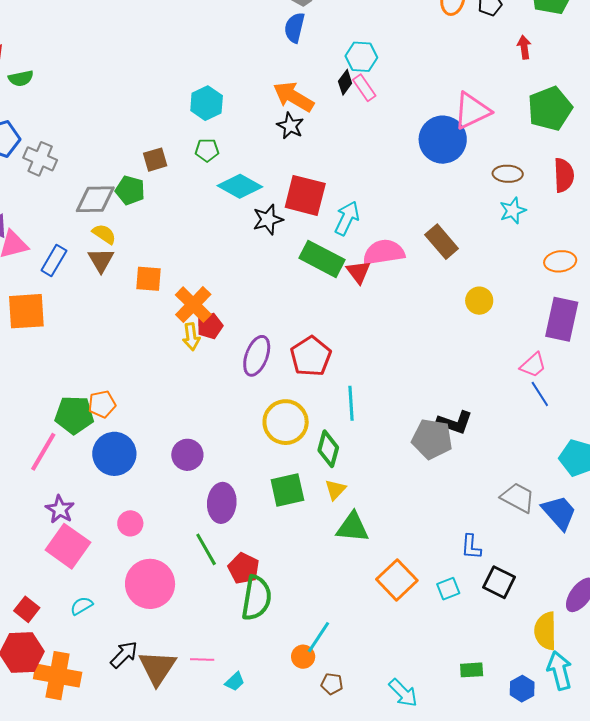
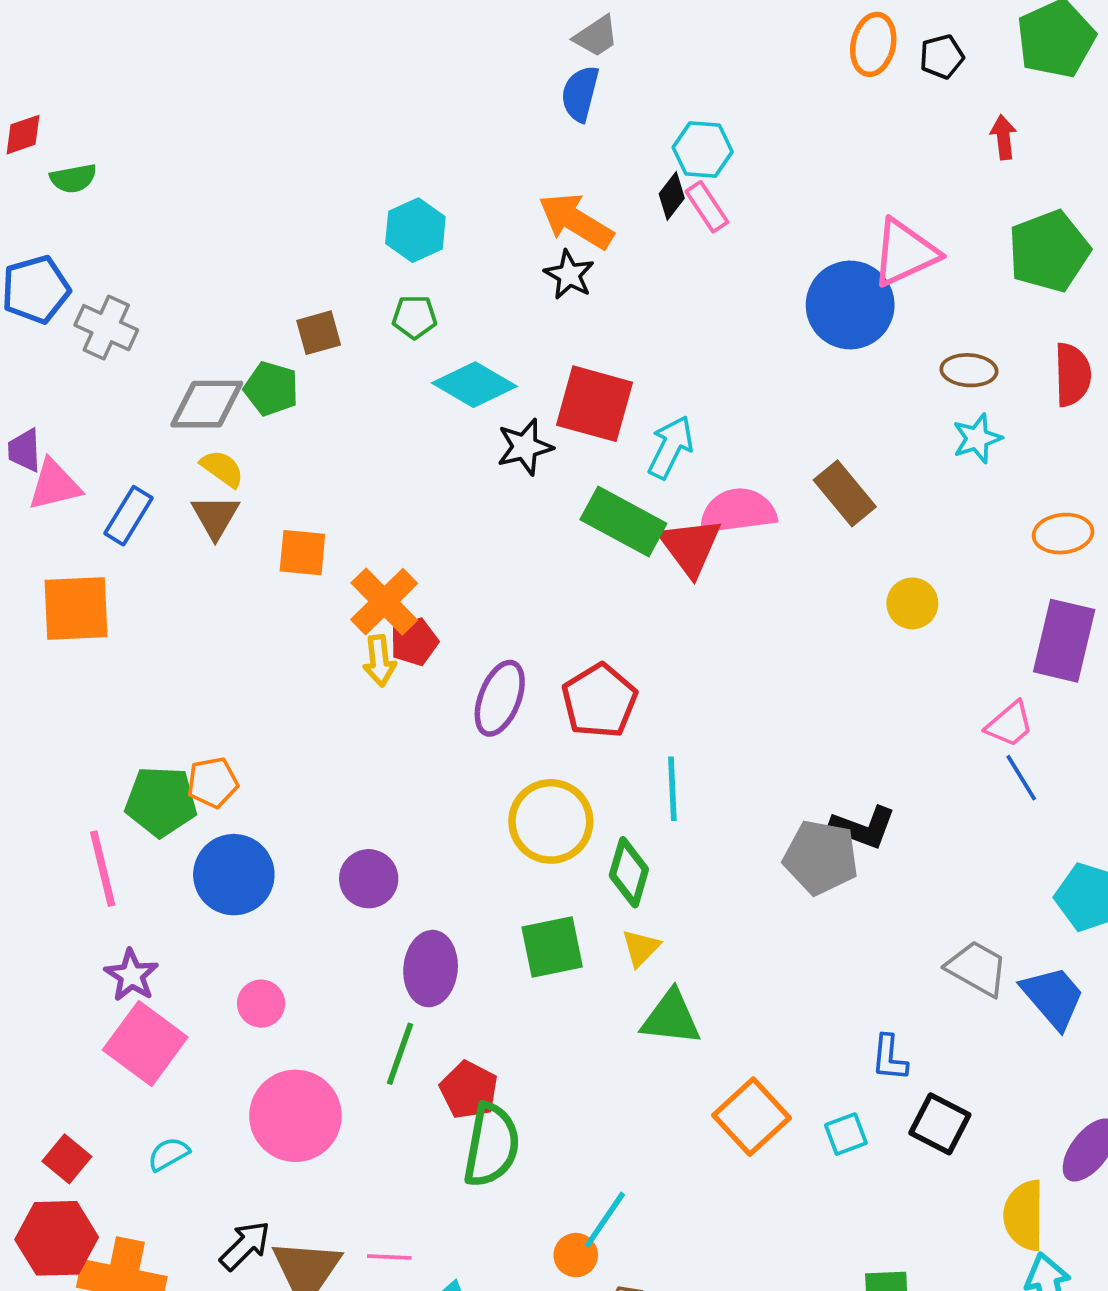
red triangle: (358, 272) -> (690, 547), size x1.4
pink line: (43, 452) -> (103, 869), turned -45
green line: (206, 549) -> (400, 1054), turned 48

